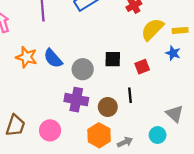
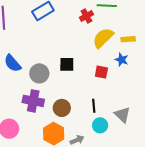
red square: (142, 67) -> (101, 72), moved, turned 32
black line: (130, 95) -> (94, 106), moved
cyan circle: (158, 135) -> (100, 125), moved

